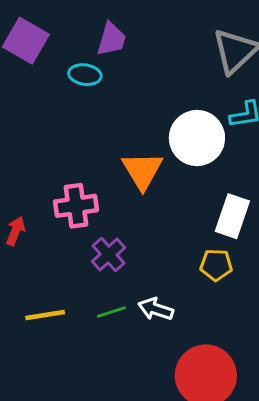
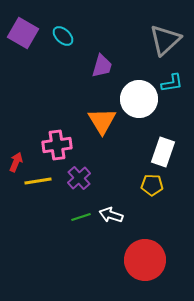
purple trapezoid: (111, 39) -> (102, 66), moved
cyan ellipse: (85, 75) -> (63, 36), moved, turned 35
yellow line: (45, 315) -> (38, 181), moved

